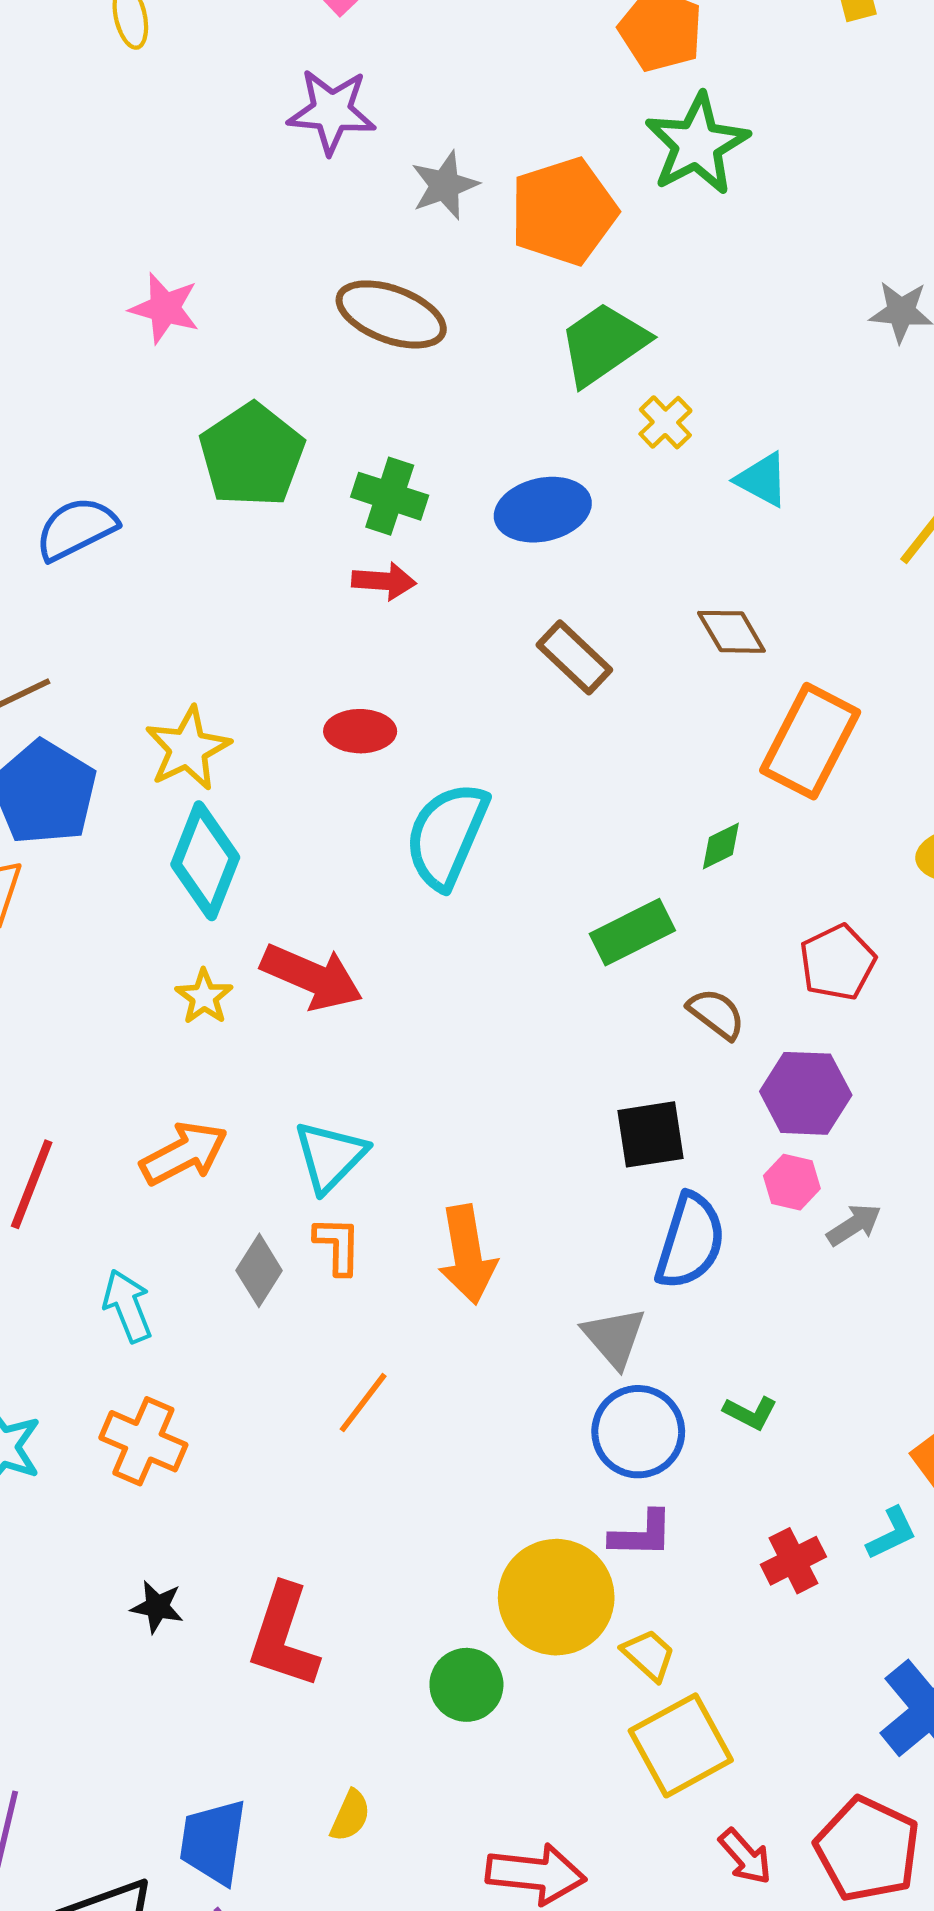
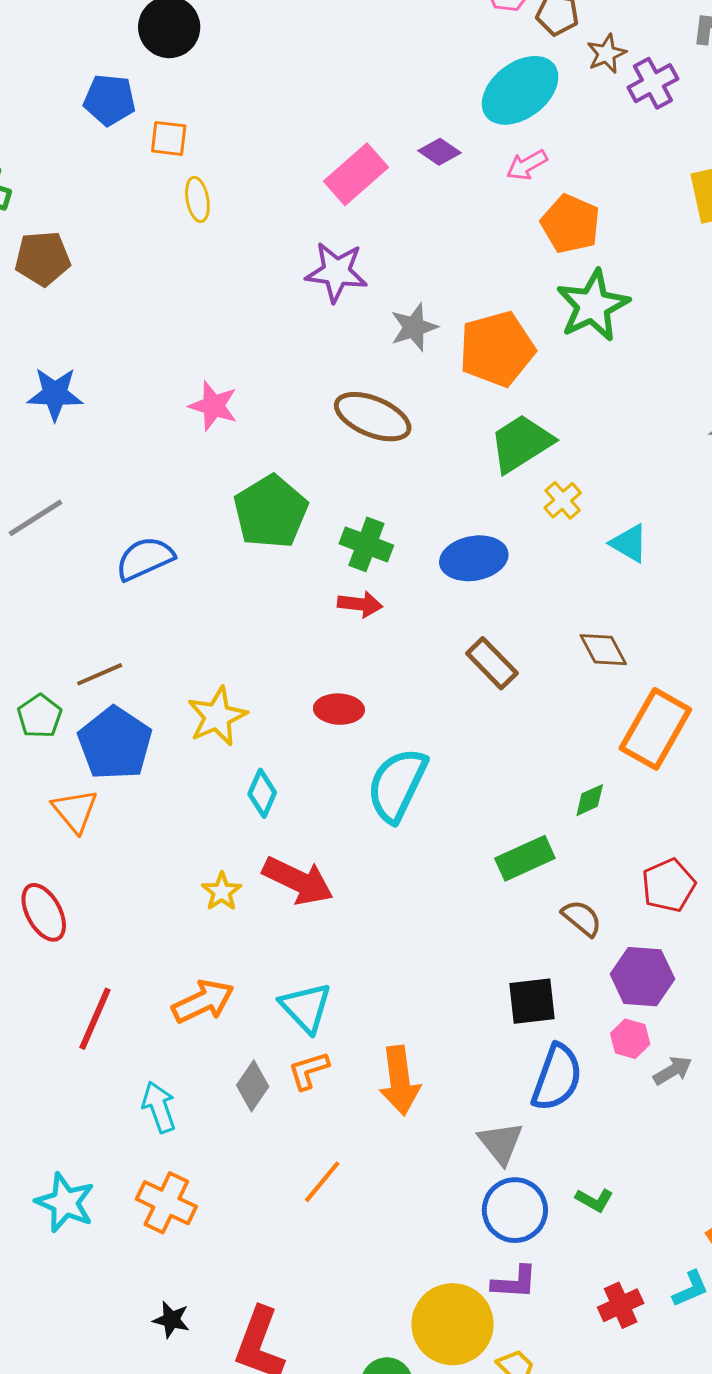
cyan diamond: (205, 861) -> (262, 793), moved, size x0.6
cyan triangle: (330, 1156) -> (306, 1008), turned -30
orange L-shape: (338, 1245) -> (309, 1070), turned -111

